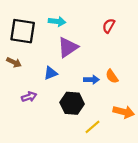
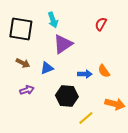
cyan arrow: (57, 21) -> (53, 20), turned 63
brown arrow: (14, 62) -> (23, 63), moved

